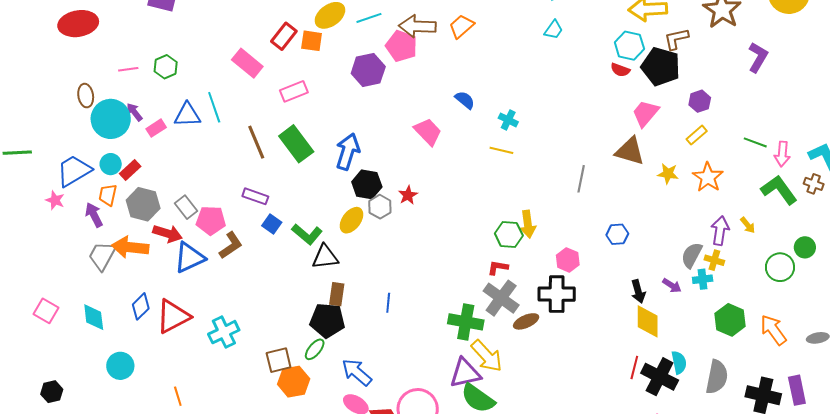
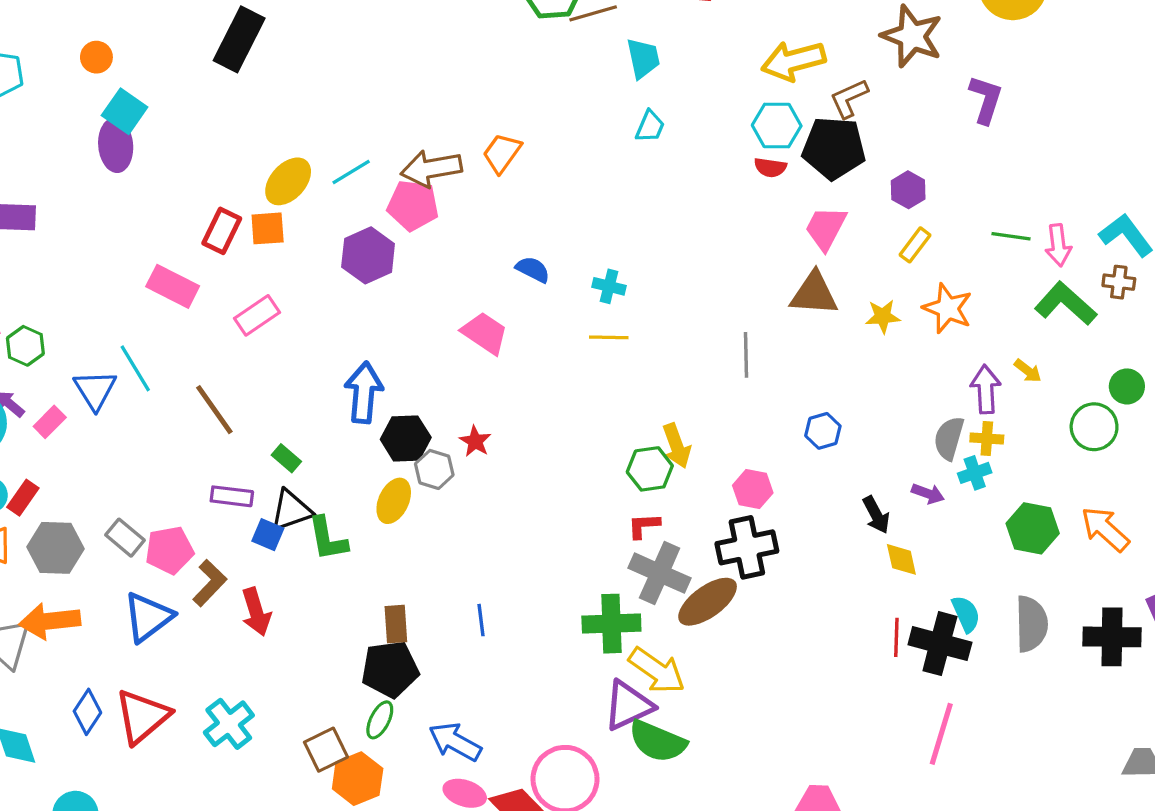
green hexagon: (166, 67) -> (25, 346), moved
blue triangle: (187, 115) -> (95, 390), turned -48
green rectangle: (296, 144) -> (286, 458), moved, size x0.5
red arrow: (168, 234) -> (256, 612), moved, turned 68
green L-shape: (307, 234) -> (328, 539), turned 52
black triangle: (325, 257) -> (291, 510), moved
brown ellipse: (526, 321) -> (708, 602), size x1.5
yellow diamond: (648, 321) -> (901, 559), size x0.7

